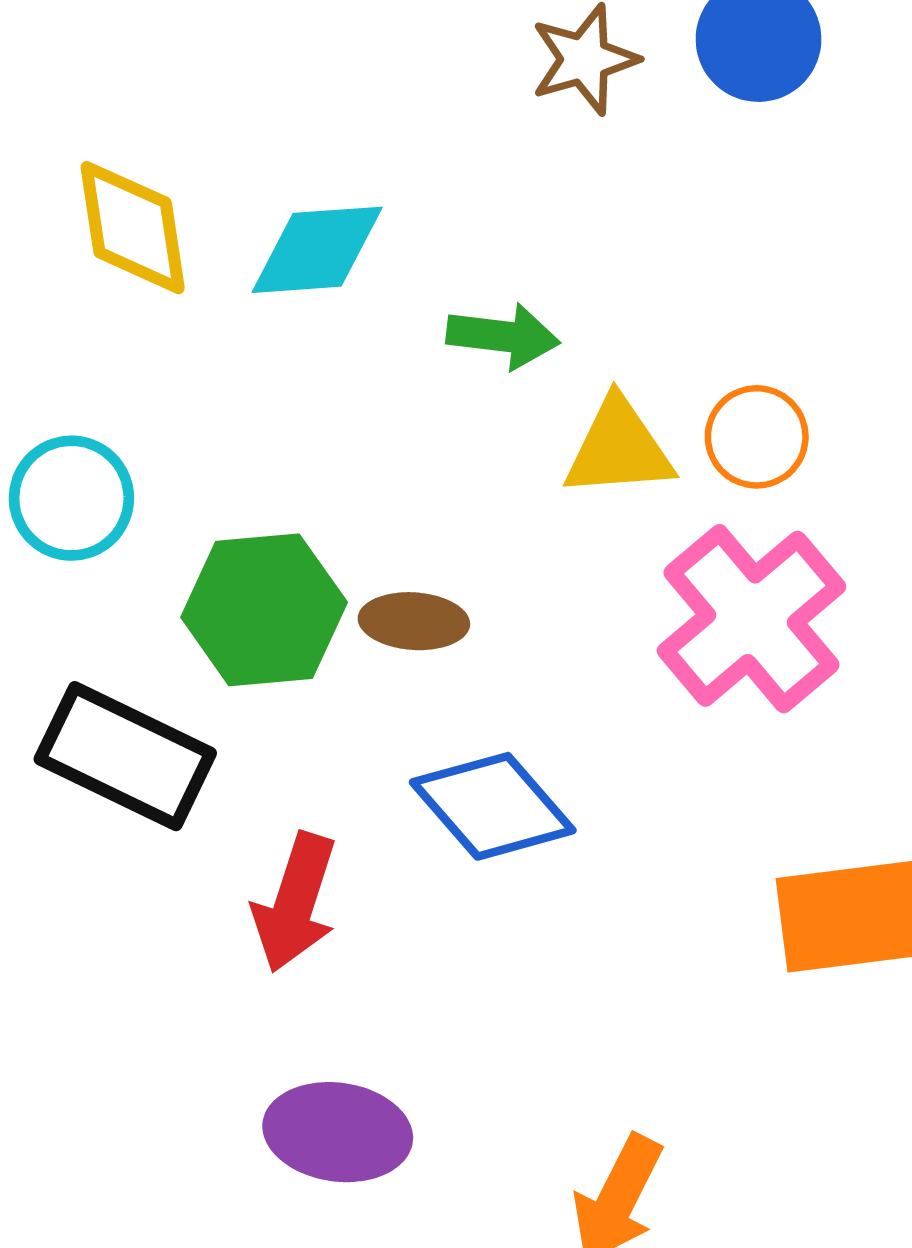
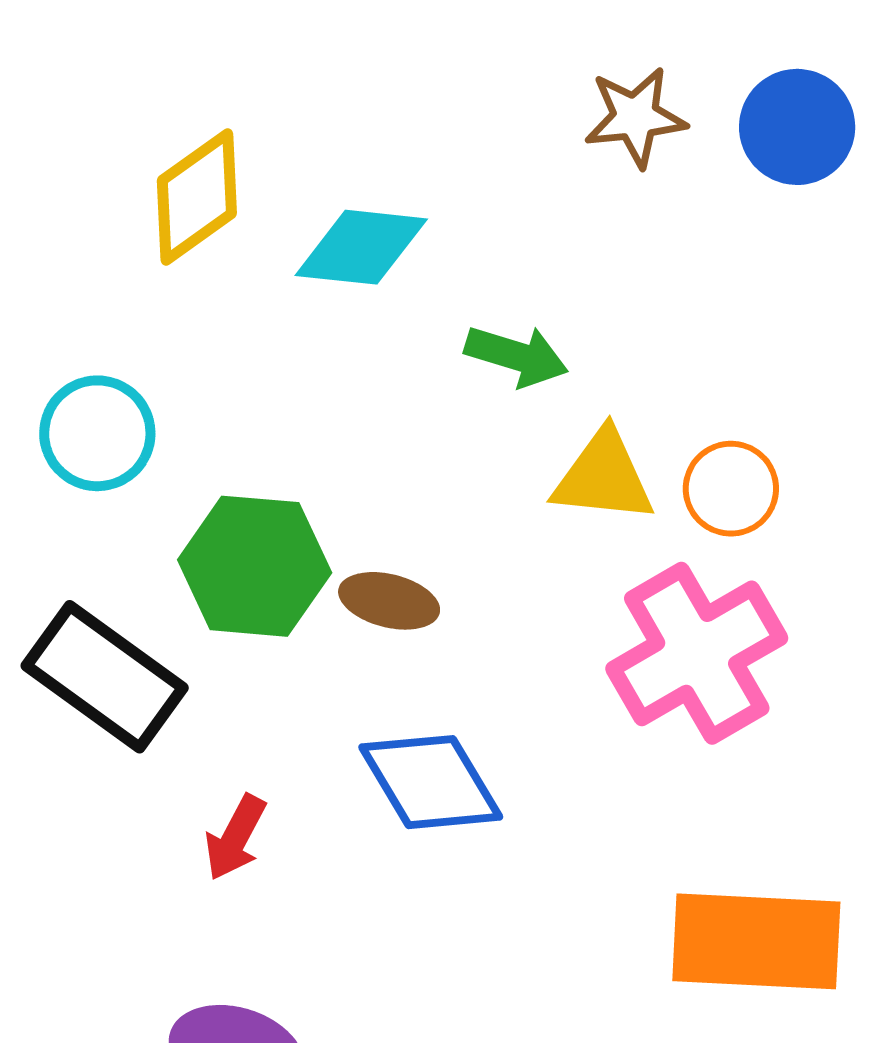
yellow diamond: (133, 228) -> (197, 197), turned 53
red arrow: (295, 902) -> (235, 838), size x0.7

